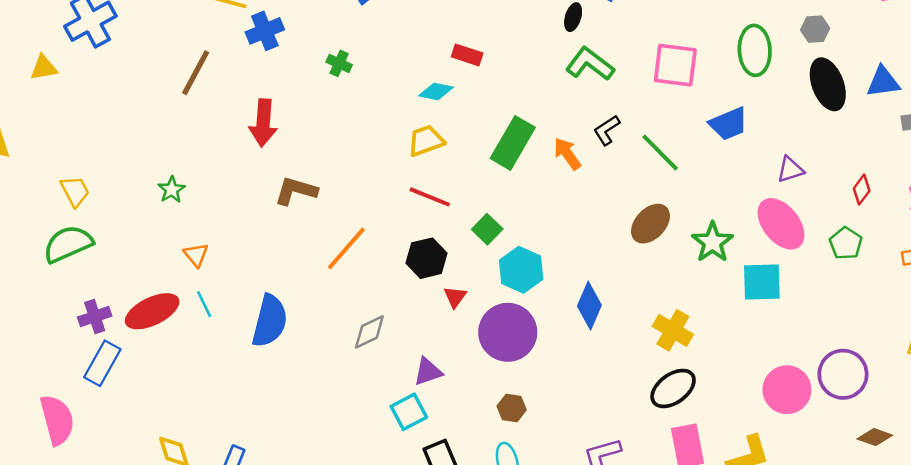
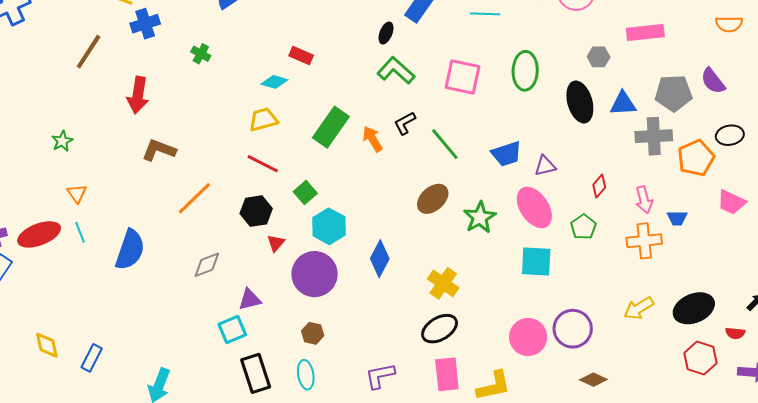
gray hexagon: (815, 29) -> (599, 57), moved
blue trapezoid: (729, 124) -> (506, 154), moved
cyan square: (762, 282) -> (536, 261), moved

